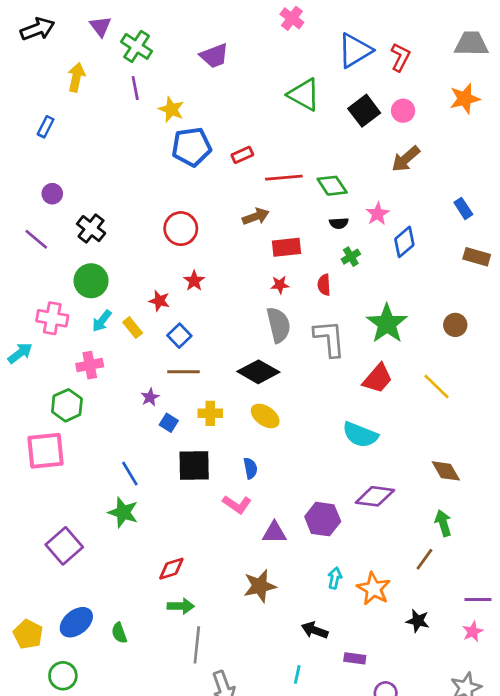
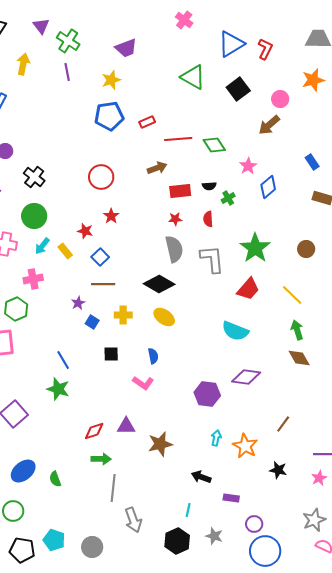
yellow star: (171, 109) -> (111, 80), moved, turned 30
pink circle: (403, 111) -> (280, 99), moved
black semicircle: (339, 223) -> (209, 186), moved
black square: (194, 466) -> (111, 354), size x0.6
green arrow: (443, 523) -> (297, 330), moved
purple triangle: (274, 532) -> (126, 426), moved

